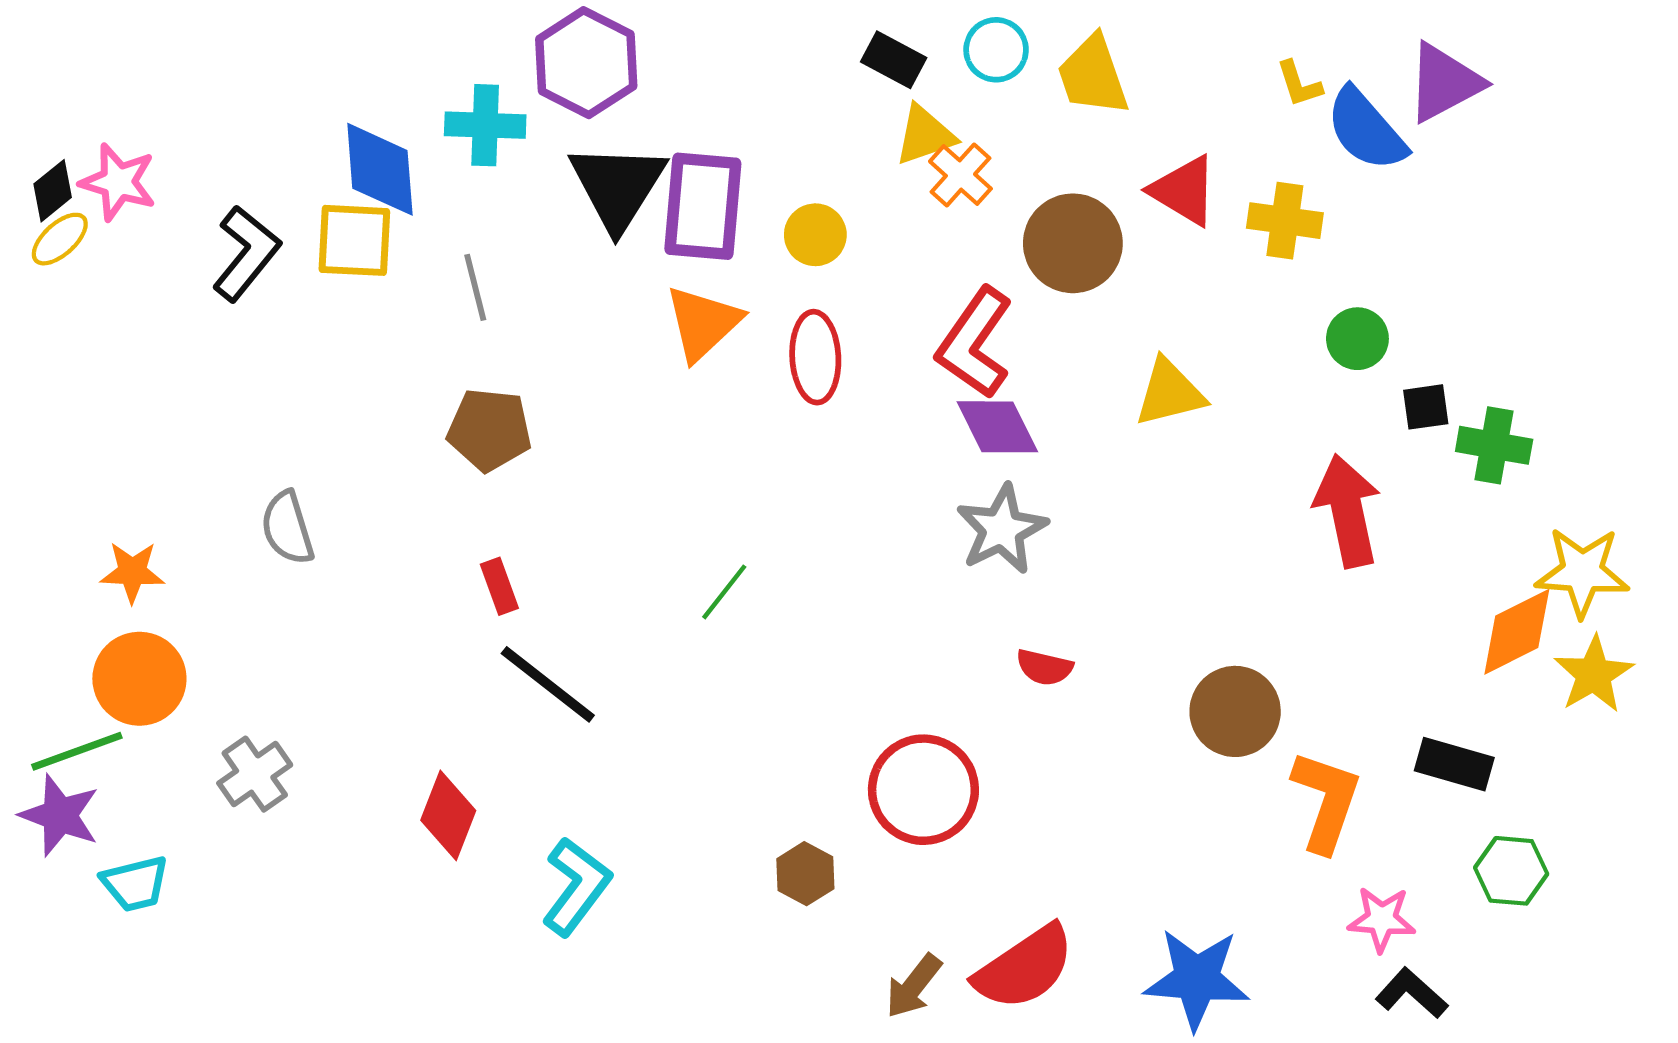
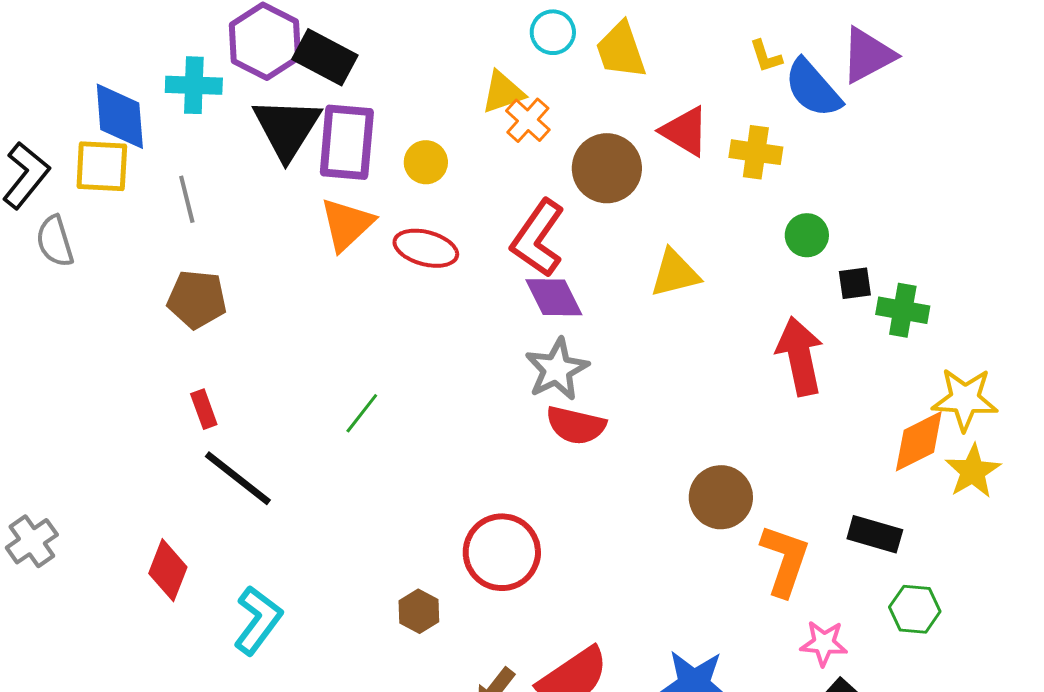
black rectangle: (894, 60) -> (325, 57), moved, size x1.4
red ellipse: (815, 357) -> (426, 248), turned -72
gray semicircle: (287, 528) -> (55, 241), moved
red semicircle: (1044, 667) -> (576, 425), moved, size x1.5

